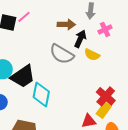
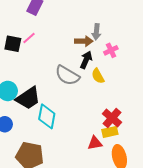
brown arrow: (66, 24) -> (84, 41), moved
yellow semicircle: (92, 55) -> (98, 76), turned 35
yellow rectangle: (104, 110) -> (110, 132), turned 42

